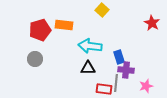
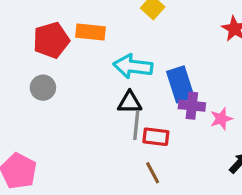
blue rectangle: (119, 57) -> (180, 84), size x1.5
gray line: (116, 83) -> (136, 125), moved
pink star: (146, 86) -> (221, 119), moved

